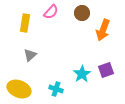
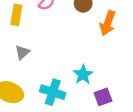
purple square: (106, 70) -> (103, 97), moved
cyan cross: (56, 89) -> (53, 92), size x1.5

